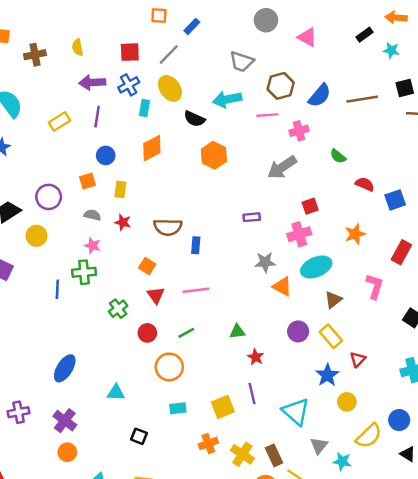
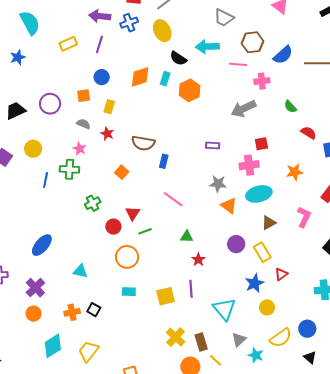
cyan rectangle: (145, 108) -> (165, 79), moved
yellow circle: (37, 236) -> (33, 149), moved
pink line: (196, 290) -> (173, 199), moved, turned 35
red triangle: (156, 295) -> (133, 213), moved
orange cross: (208, 443) -> (72, 312), moved

